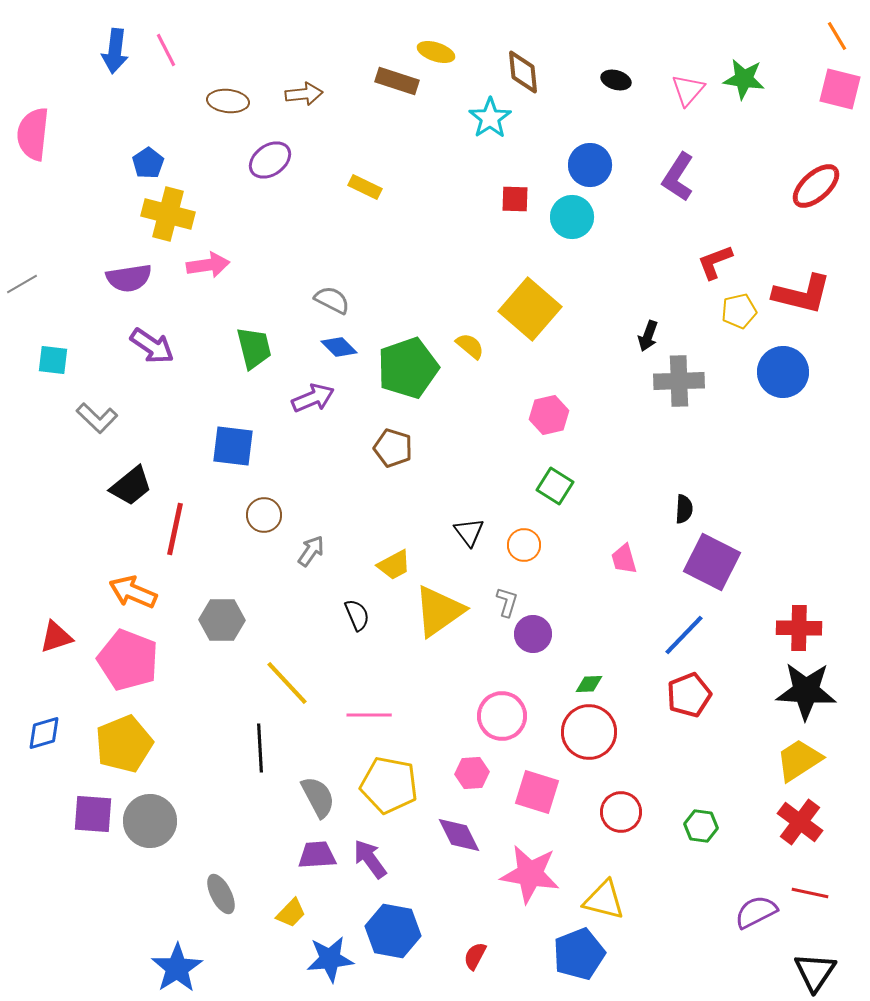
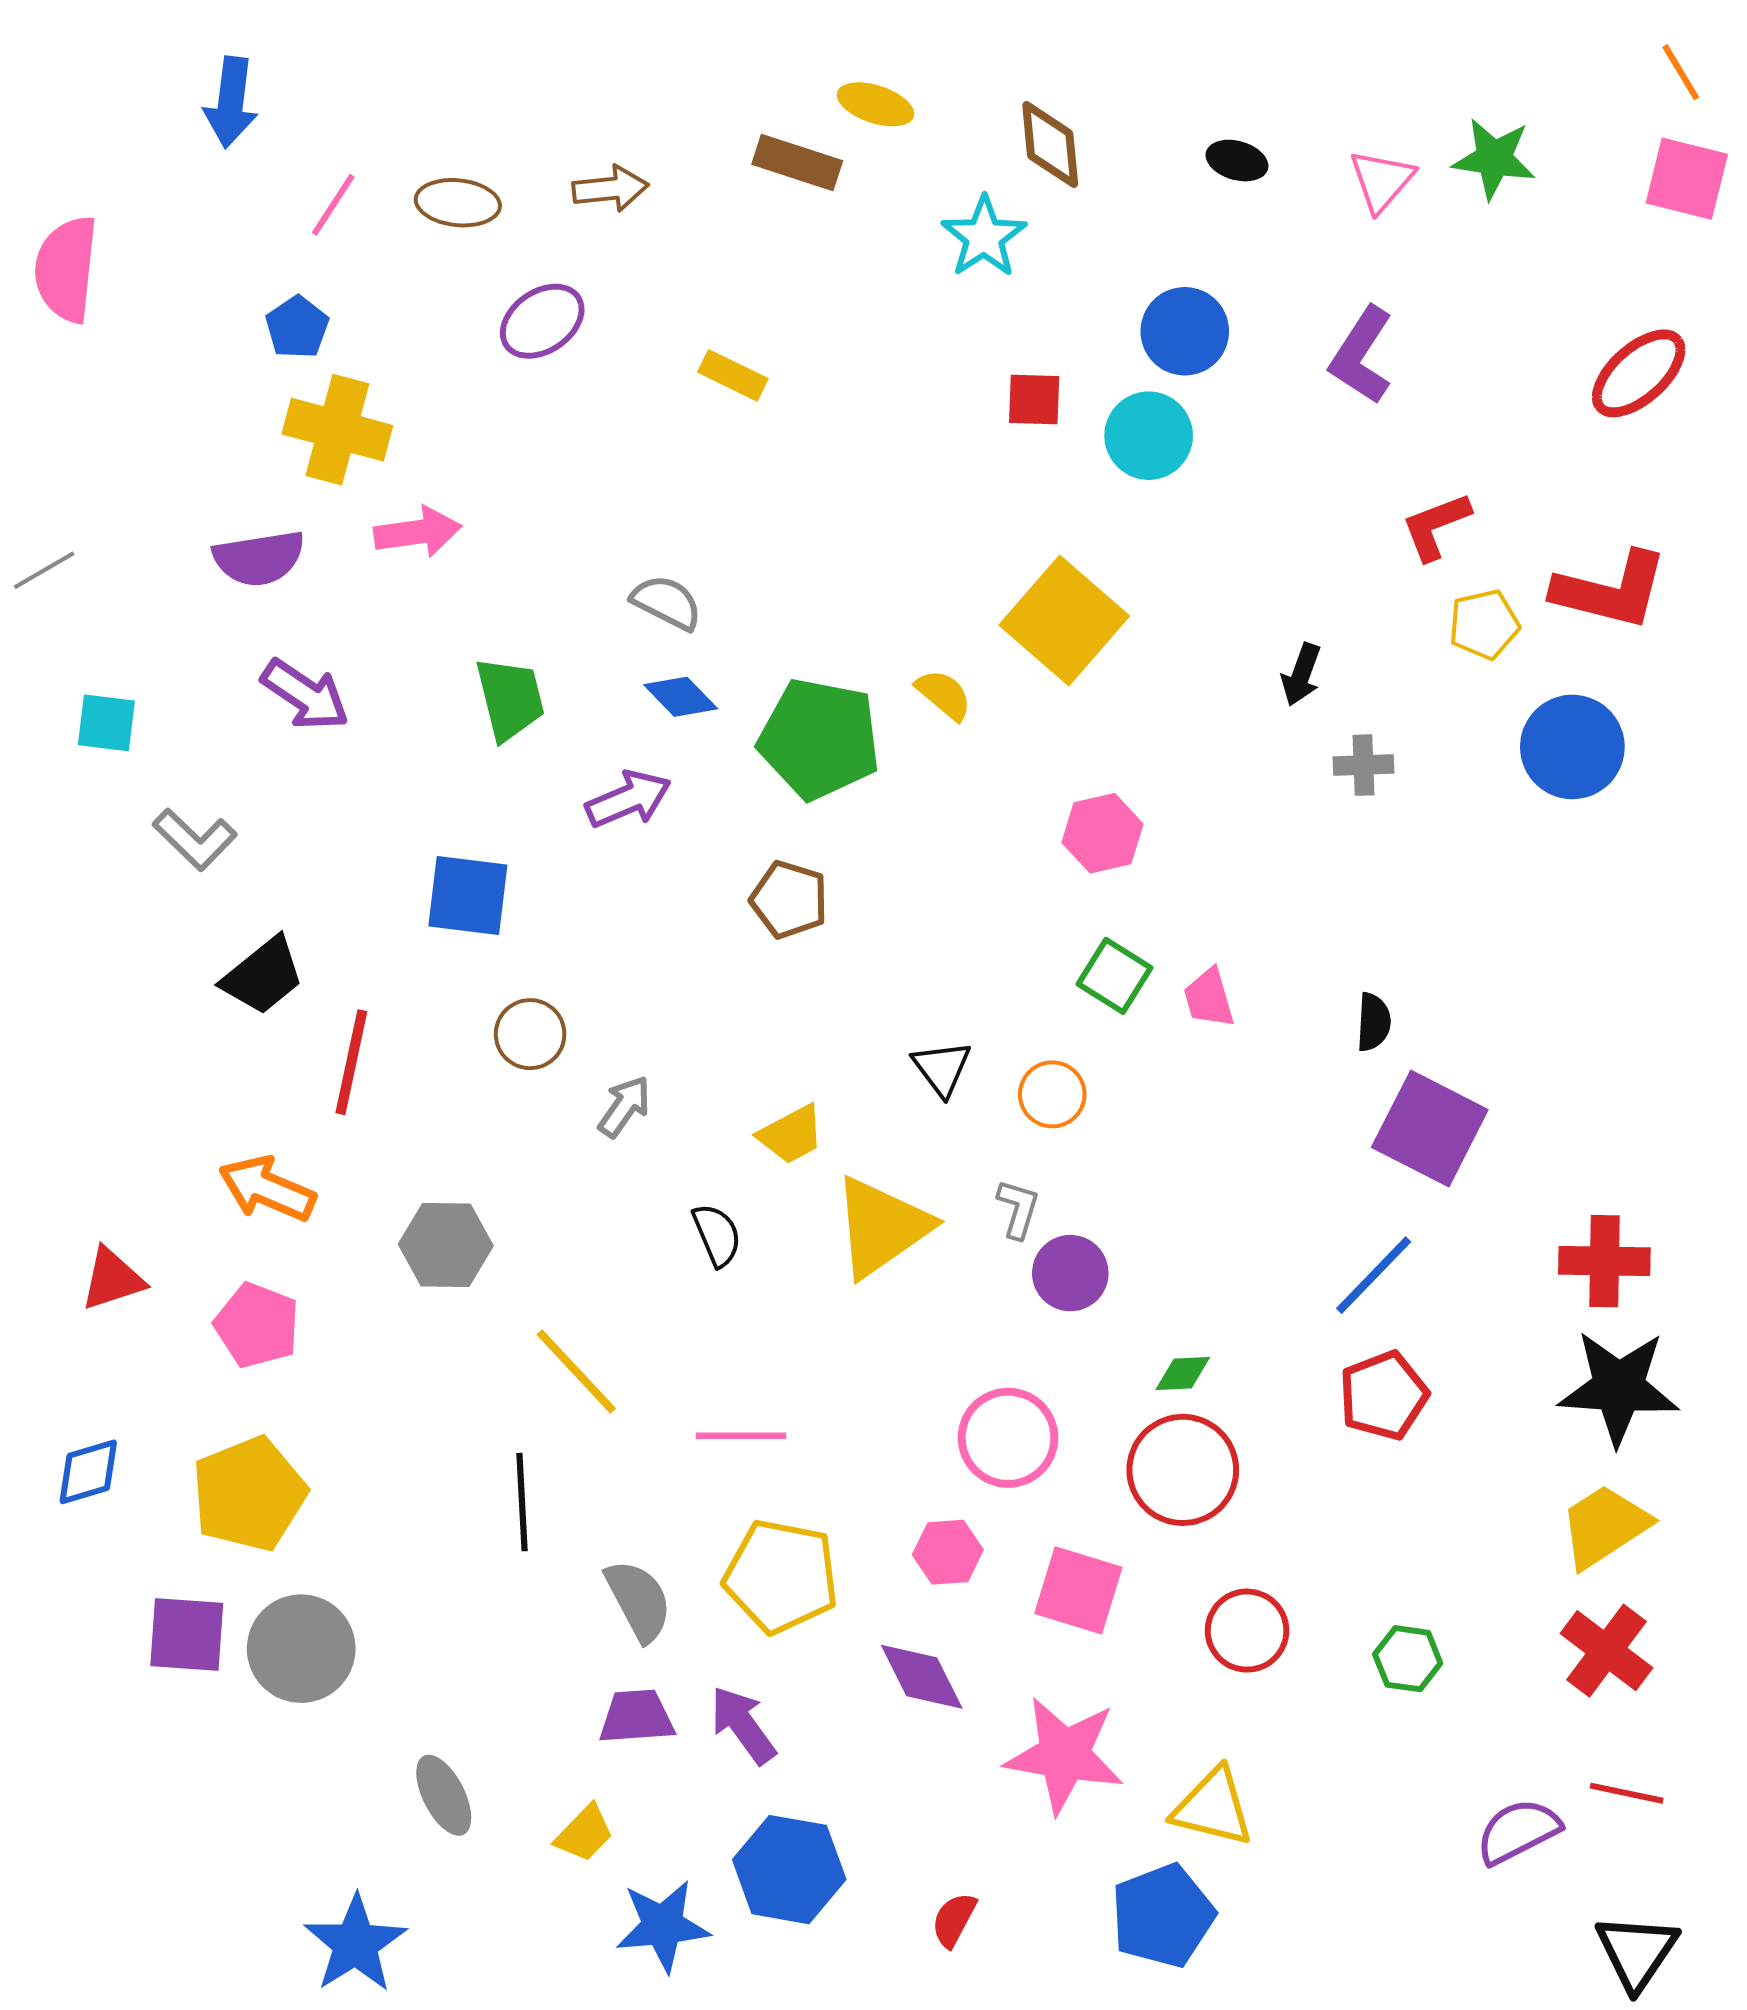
pink line: (166, 50) -> (333, 205), moved, turned 60
green pentagon: (408, 368) -> (819, 739), turned 30
gray cross: (679, 381) -> (1364, 765), size x0.6
pink trapezoid: (624, 559) -> (1209, 998), moved
pink pentagon: (128, 660) -> (257, 1325), size x0.7

